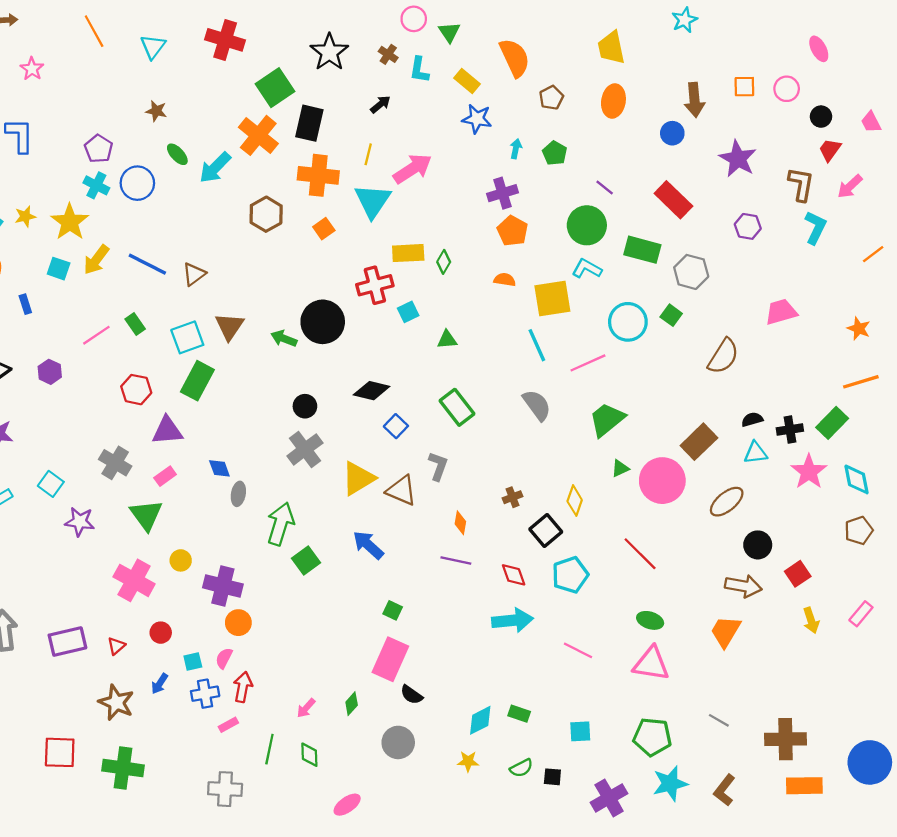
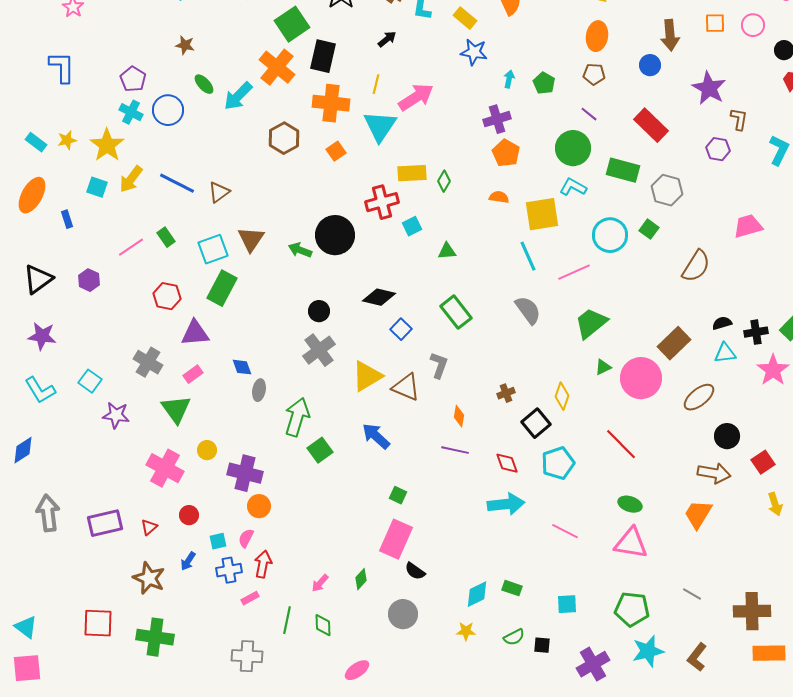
brown pentagon: (551, 98) -> (594, 74), moved, turned 30
brown L-shape: (801, 184) -> (739, 119), moved, size x0.7

